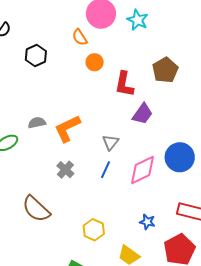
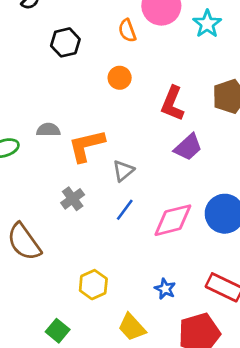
orange circle: (95, 62) -> (120, 78), moved
gray triangle: (110, 142) -> (123, 171), moved

